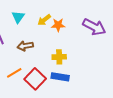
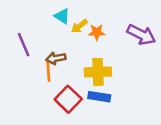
cyan triangle: (18, 17) -> (62, 16), moved, turned -32
yellow cross: (59, 57) -> (98, 72), size x1.5
orange line: (14, 73) -> (48, 72), moved, turned -63

